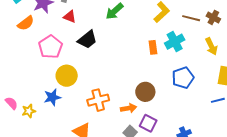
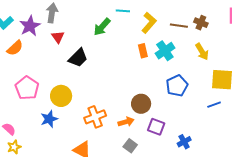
red triangle: (70, 17) -> (58, 37), turned 40
pink pentagon: (50, 47) -> (27, 88), moved
orange rectangle: (153, 47) -> (143, 51), moved
yellow star: (29, 111) -> (14, 147), moved
purple square: (148, 123) -> (156, 127), moved

